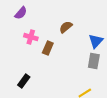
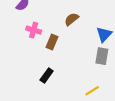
black rectangle: (24, 81) -> (47, 76), moved

